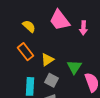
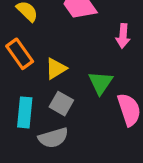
pink arrow: (83, 28) -> (123, 36), moved

